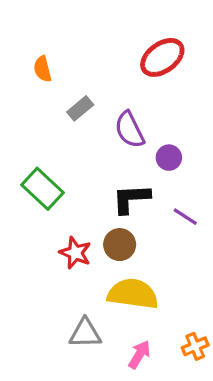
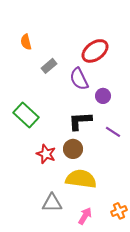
red ellipse: (162, 57) -> (95, 51), moved

